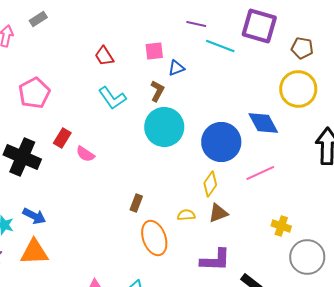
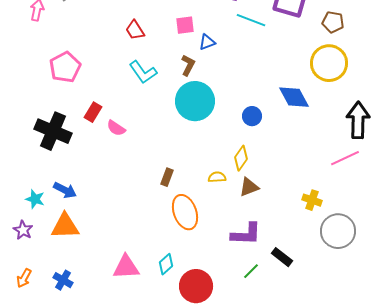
blue circle: (221, 142) -> (252, 116), size x0.5
pink line: (260, 173) -> (345, 158), moved
yellow semicircle: (186, 215) -> (217, 177), moved

